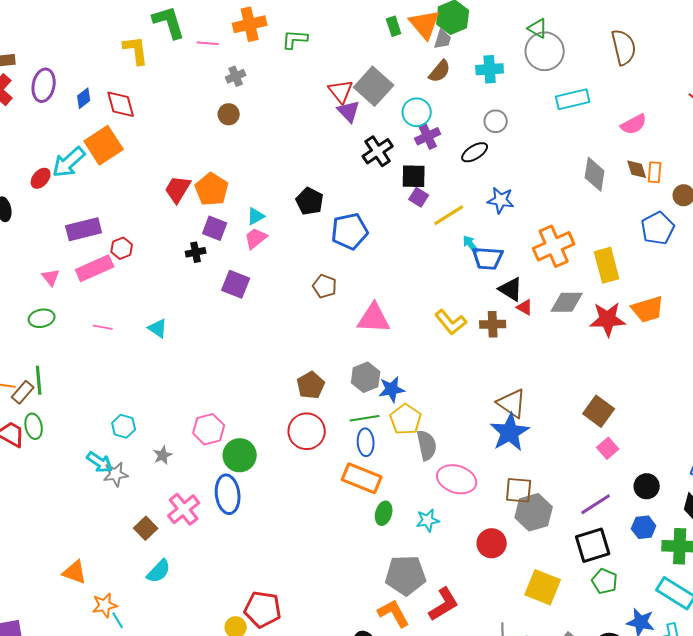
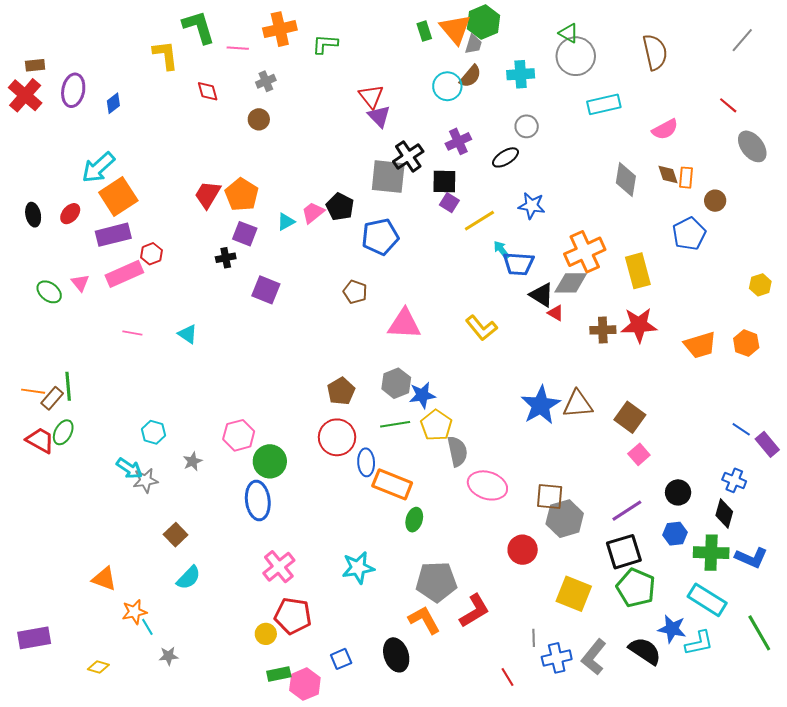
gray square: (374, 86) -> (388, 177), moved, turned -36
red diamond: (121, 104) -> (208, 91), moved, size x0.7
cyan circle: (417, 112) -> (447, 86), moved
orange square: (104, 145) -> (118, 197), moved
red ellipse: (41, 178) -> (70, 214), moved
pink trapezoid: (256, 238) -> (313, 213), moved
gray diamond: (567, 302) -> (571, 283), moved
orange trapezoid: (648, 309) -> (700, 345), moved
green ellipse: (42, 318) -> (49, 292), moved, turned 50
brown cross: (493, 324) -> (603, 330), moved
brown triangle: (512, 403) -> (578, 404), moved, turned -40
green ellipse: (34, 426) -> (63, 432), turned 40
blue star: (510, 432) -> (541, 405), moved
blue ellipse: (366, 442) -> (366, 462), moved
pink cross: (184, 509) -> (279, 567), moved
cyan star: (428, 520) -> (358, 568), moved, size x1.4
green pentagon: (605, 581) -> (636, 588), size x1.5

